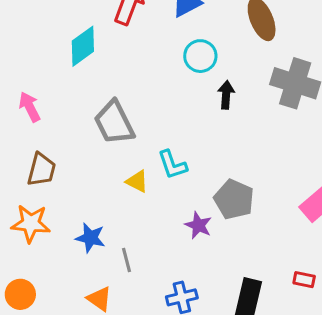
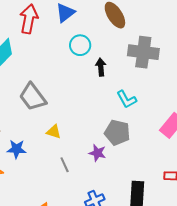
cyan L-shape: (172, 165) -> (127, 99), moved
blue star: (90, 238) -> (16, 149), moved
gray line: (126, 260) -> (65, 165), moved

